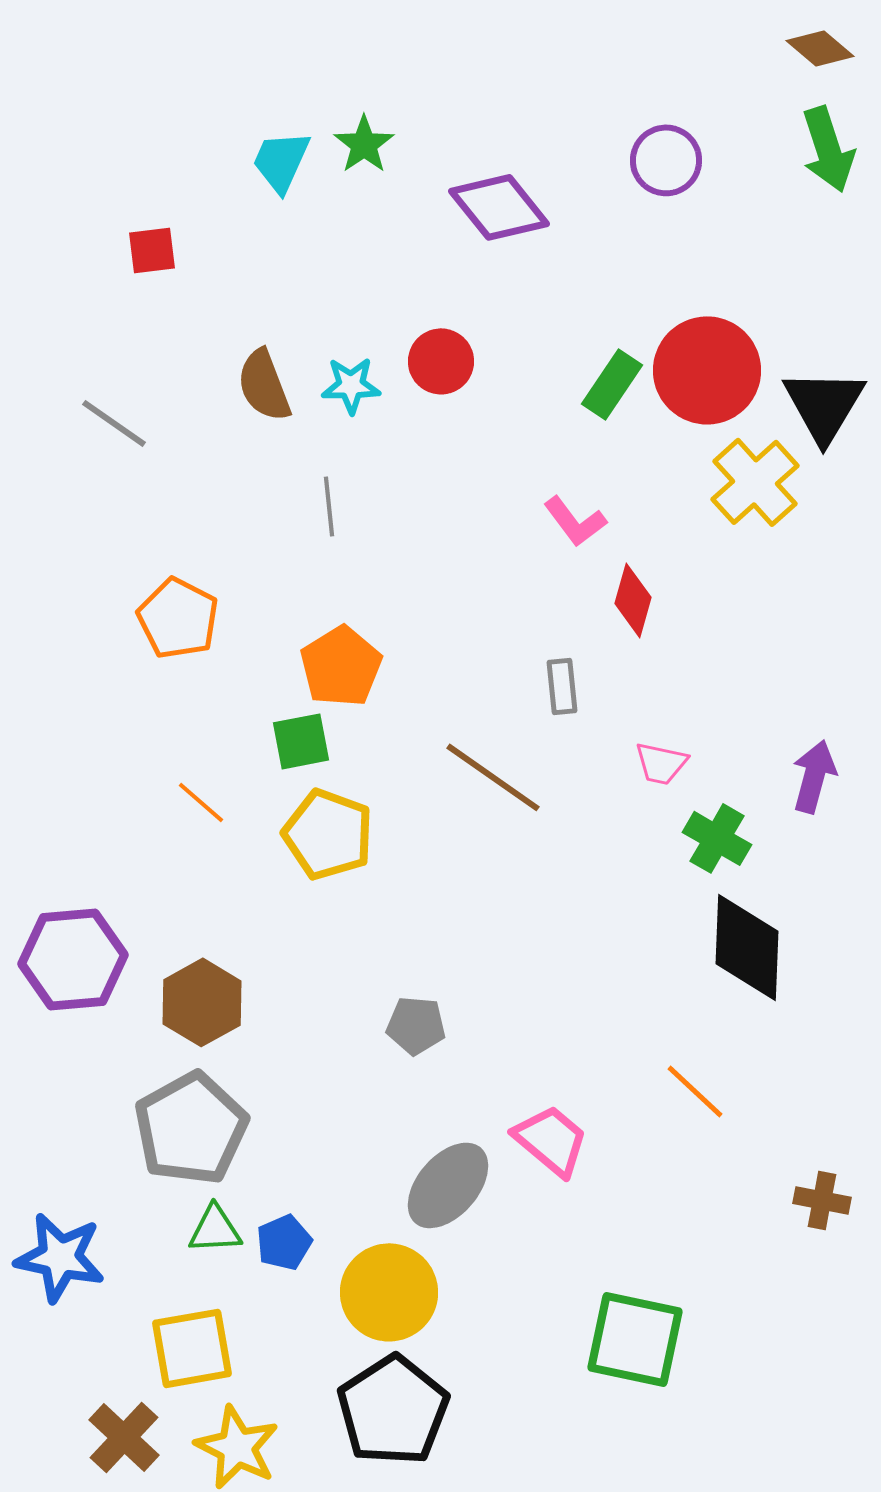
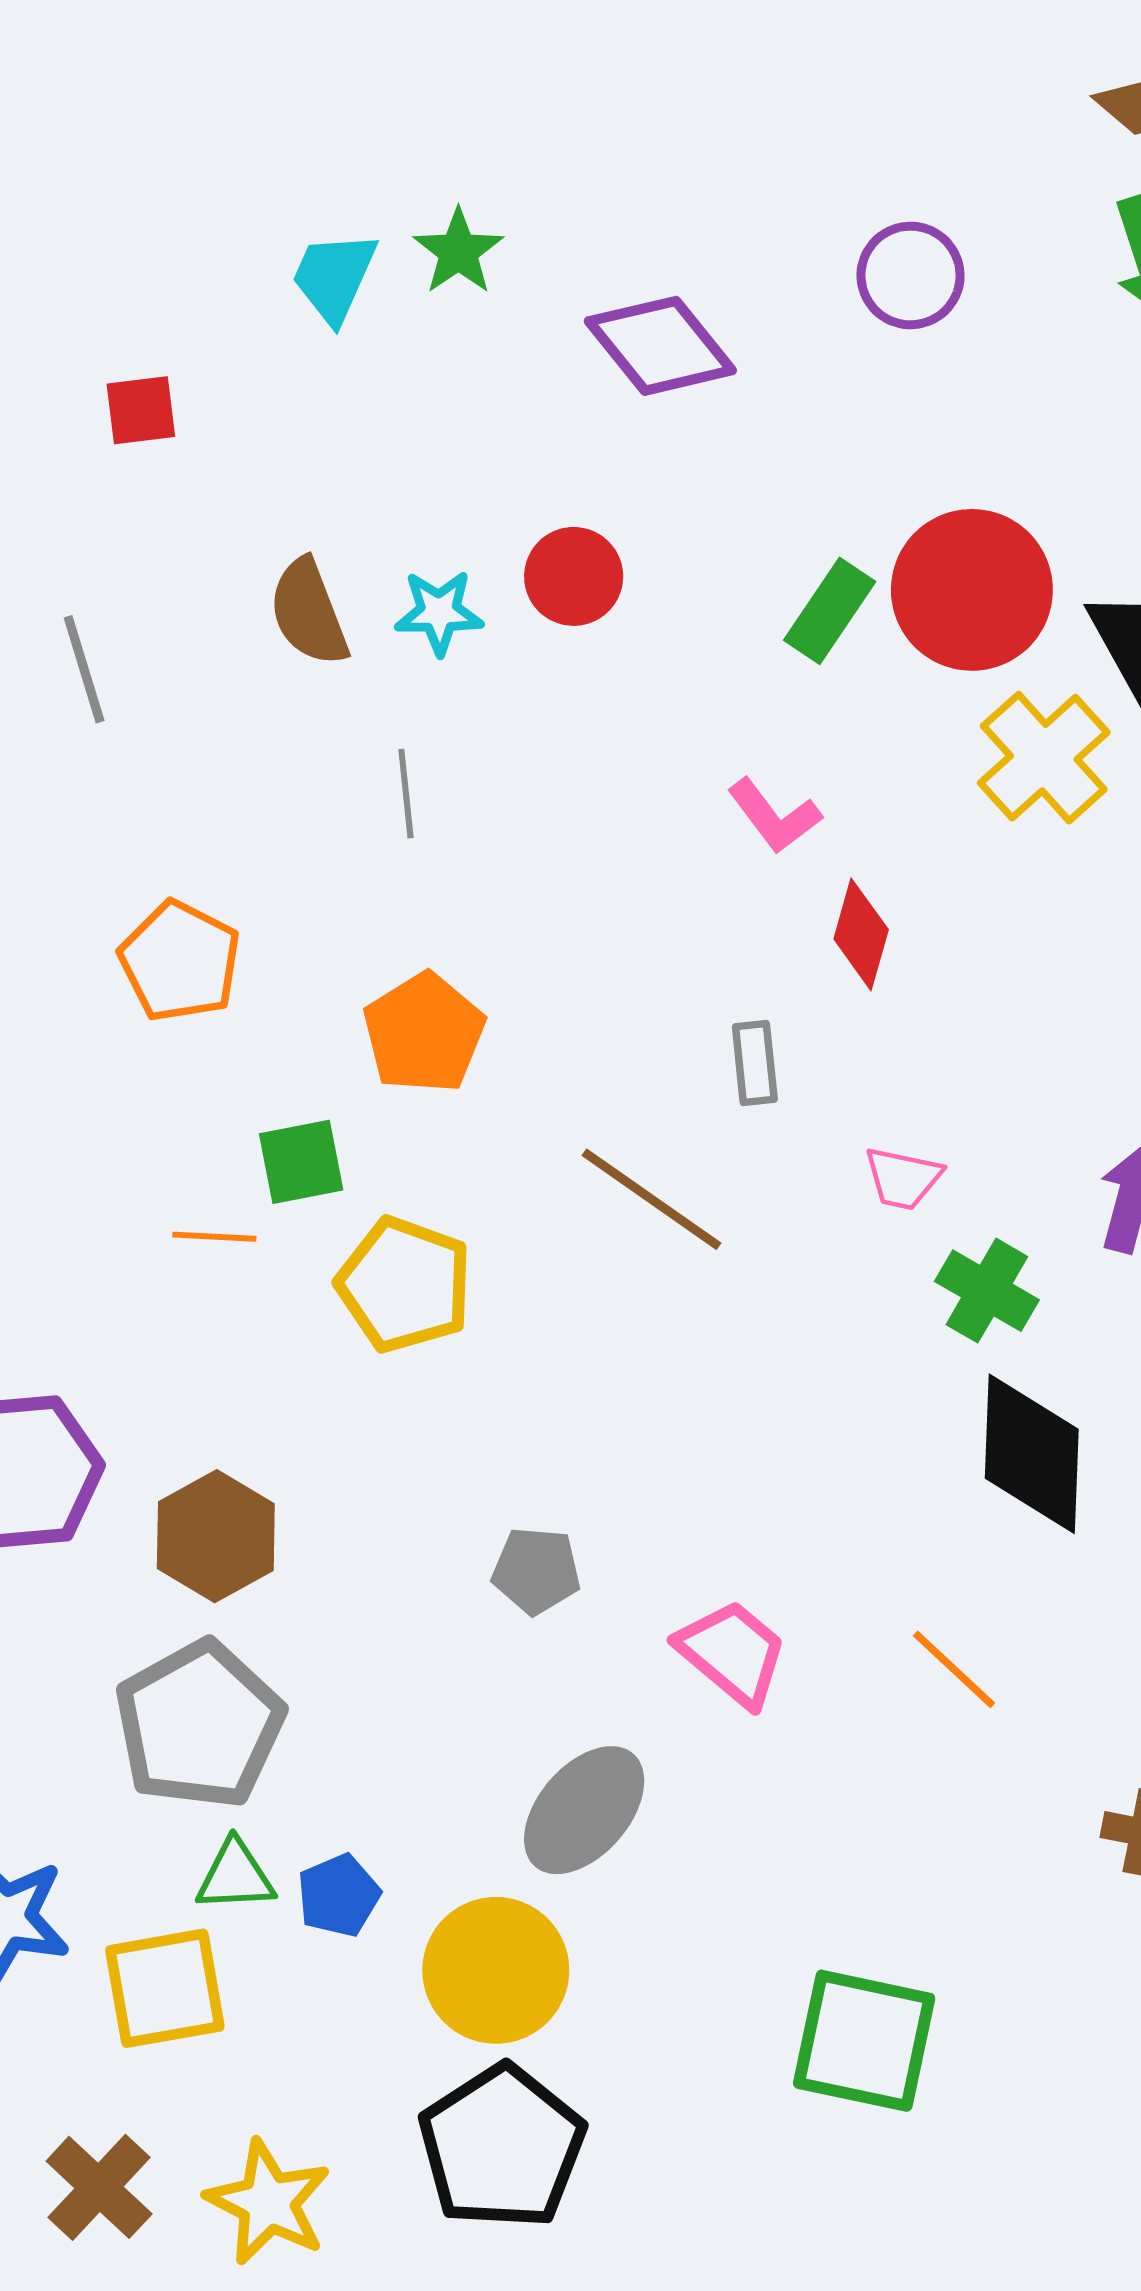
gray line: (114, 423) -> (84, 669), turned 38
green square: (301, 741) -> (301, 1162), moved
orange line: (201, 802) -> (214, 1237), turned -38
pink trapezoid: (551, 1140) -> (732, 1653), moved
yellow square: (192, 1348) -> (165, 1988), moved

